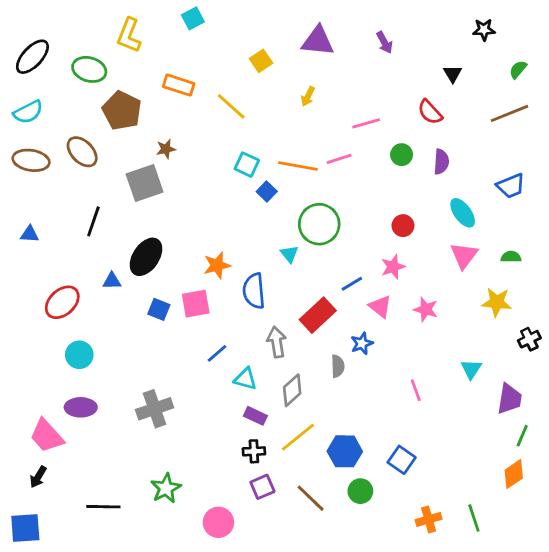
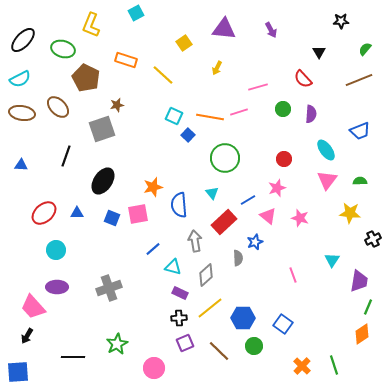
cyan triangle: (289, 254) -> (212, 193), moved
blue triangle: (112, 281) -> (77, 213), moved
orange cross: (429, 519) -> (302, 366), turned -30

